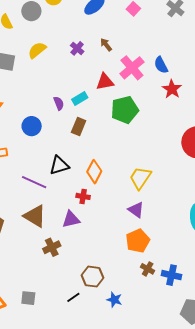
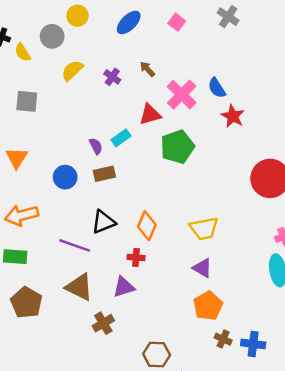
yellow semicircle: (37, 50) -> (72, 70), moved
brown rectangle: (79, 126) -> (104, 174), moved, turned 60
yellow trapezoid: (140, 178) -> (204, 228), turned -130

